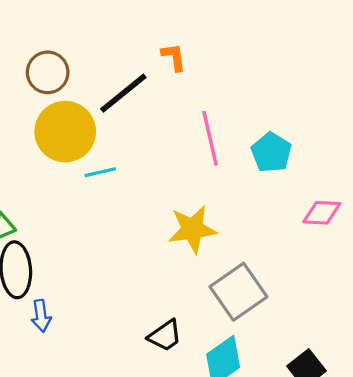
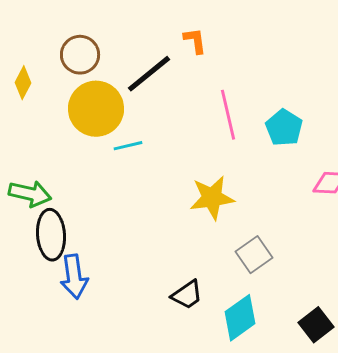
gray square: (238, 292) -> (254, 255), size x0.7
blue arrow: (41, 316) -> (74, 277), size x1.5

